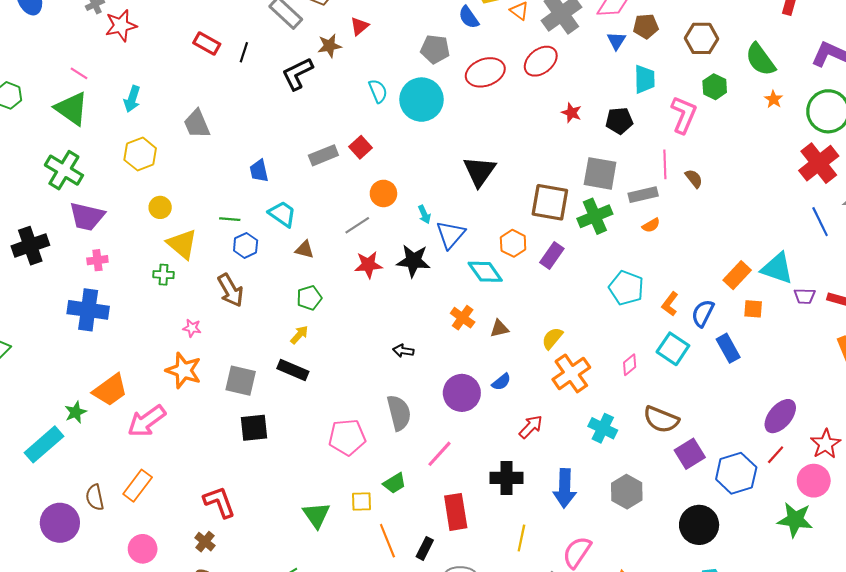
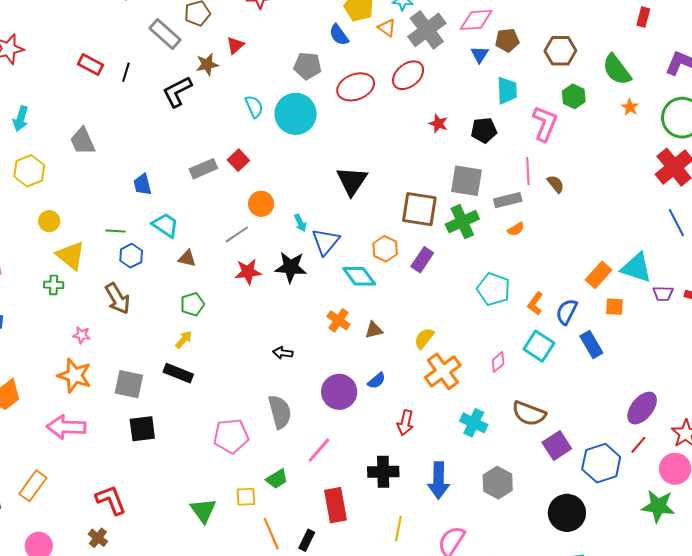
pink arrow: (147, 421) -> (66, 427), moved, turned 39
red arrow: (531, 427) -> (405, 423), turned 150

